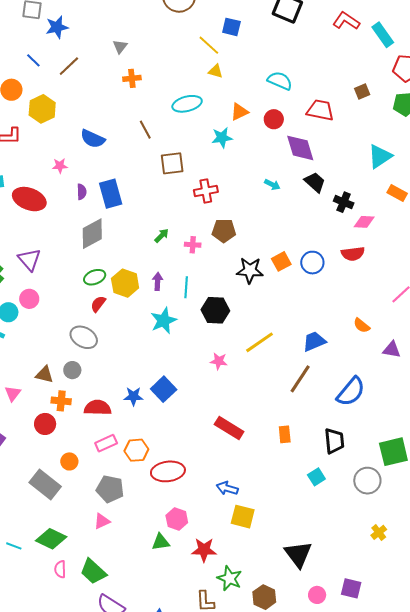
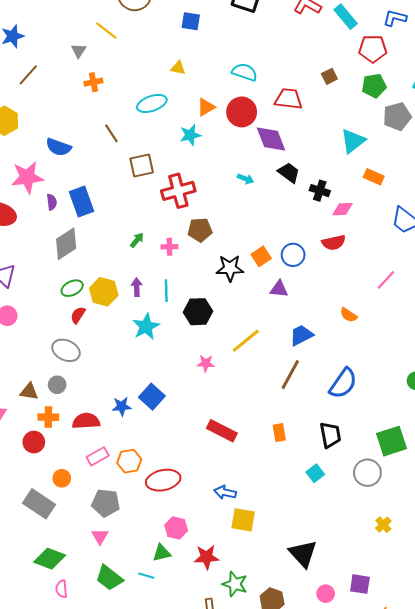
yellow line: (209, 45) -> (106, 31), moved
red circle: (274, 119) -> (242, 112), size x1.5
pink star: (60, 166) -> (27, 177), size x2.0
red cross: (206, 191) -> (178, 191), size x1.4
purple triangle: (392, 350) -> (279, 289), moved
pink triangle: (102, 521) -> (100, 536), turned -30
cyan line: (14, 546) -> (146, 576), moved
green trapezoid: (93, 572) -> (109, 578), moved

